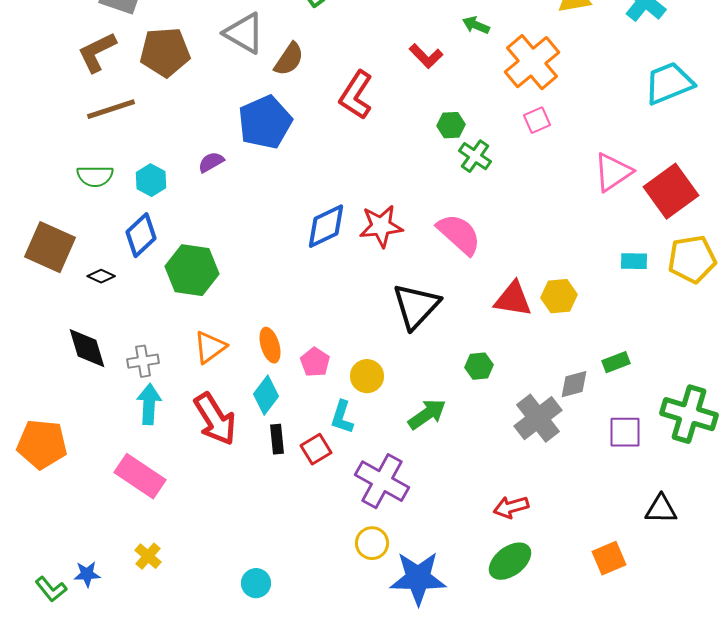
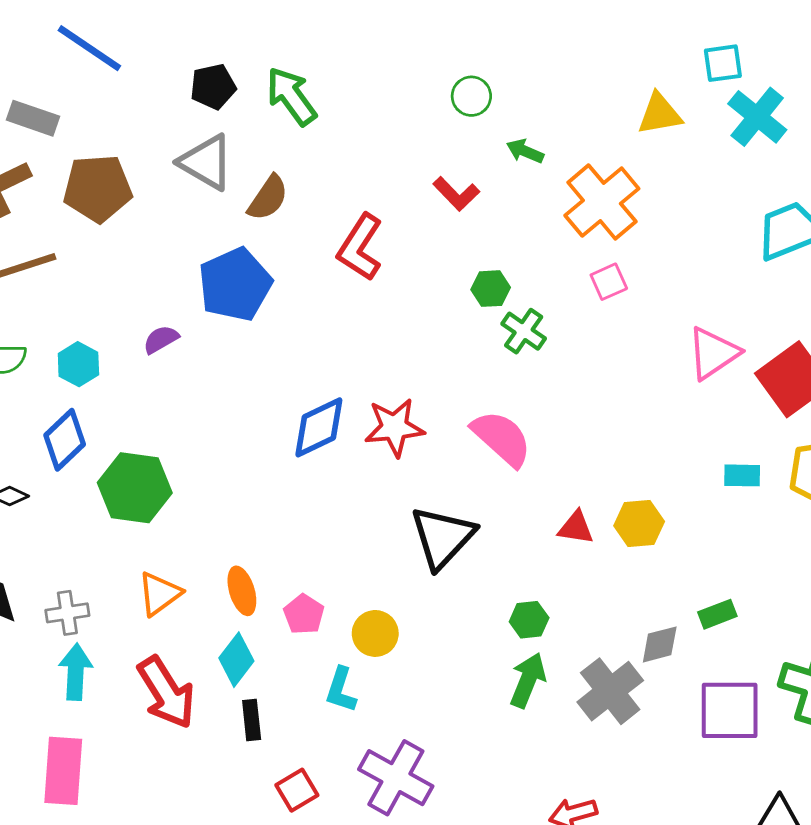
red triangle: (513, 299) -> (576, 528), size x0.7
green arrow: (427, 414) -> (528, 680), moved, turned -33
purple square: (625, 432) -> (730, 710), size x1.4
red square: (316, 449) -> (297, 790), moved
pink rectangle: (140, 476) -> (63, 771), turned 60

